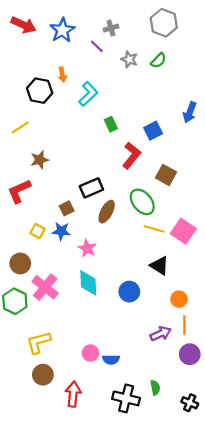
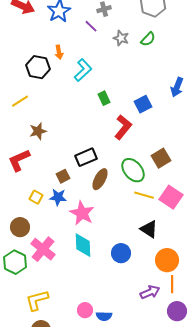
brown square: (166, 175) -> (161, 158), moved, turned 30
pink star: (87, 248) -> (82, 213), size x1.4
orange circle: (179, 299) -> (167, 260), size x1.5

